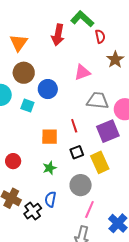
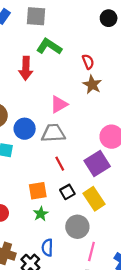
red semicircle: (100, 36) -> (88, 62), moved
gray trapezoid: (98, 101) -> (53, 133), moved
orange square: (50, 137) -> (38, 191), moved

